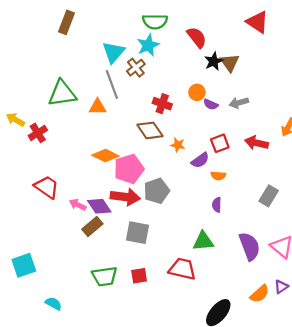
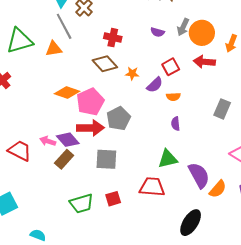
orange circle: (197, 92) -> (202, 33), moved, size x1.6
gray arrow: (239, 103) -> (183, 27), turned -42
red trapezoid: (47, 187) -> (20, 151), moved
purple semicircle: (250, 246) -> (199, 175), moved
orange semicircle: (260, 294) -> (218, 189), moved

